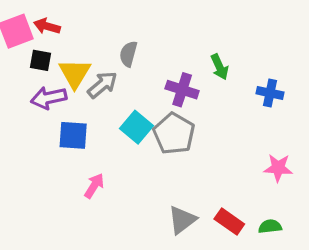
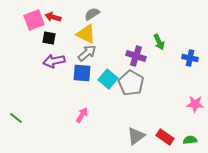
gray semicircle: (128, 54) -> (92, 14), moved, turned 42
yellow triangle: (75, 73) -> (86, 34), moved, turned -35
blue square: (73, 135) -> (82, 73), moved

